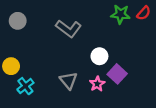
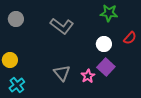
red semicircle: (144, 13) -> (130, 38), moved
white circle: (99, 56) -> (104, 44), moved
cyan cross: (25, 86) -> (17, 85), moved

